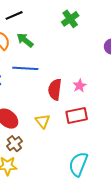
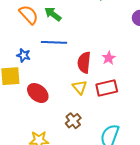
yellow triangle: (43, 121) -> (80, 87), moved
brown cross: (14, 144) -> (73, 121), moved

